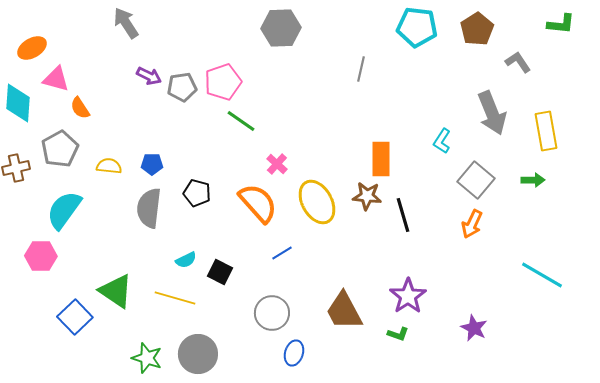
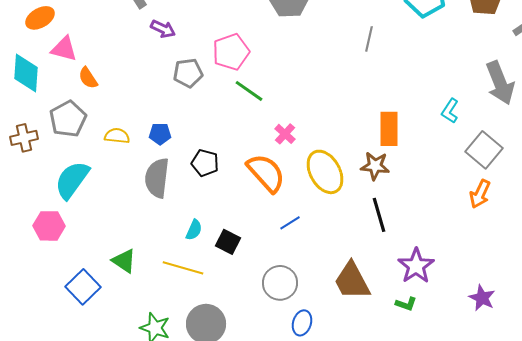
purple arrow: (149, 76) -> (163, 29), moved
gray pentagon: (182, 87) -> (188, 73), moved
black line: (403, 215) -> (379, 215), moved
cyan semicircle: (186, 260) -> (194, 230), turned -40
green triangle: (116, 291) -> (124, 261), size x0.7

